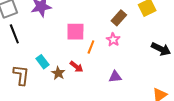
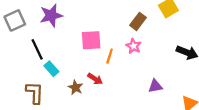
black line: (14, 34) -> (37, 49), moved
cyan rectangle: (43, 62) -> (51, 69), moved
purple triangle: (115, 77) -> (155, 86), moved

